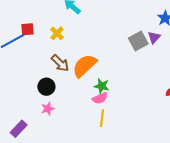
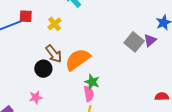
gray square: (138, 41) -> (134, 42), turned -30
black circle: (46, 87) -> (43, 69), moved
pink semicircle: (100, 98) -> (89, 94), turned -84

